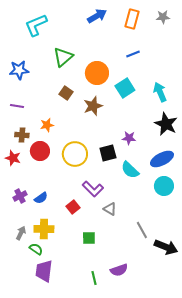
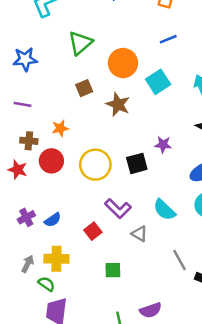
brown square: (66, 93) -> (84, 88), turned 32
brown star: (93, 106) -> (118, 104), turned -30
cyan semicircle: (130, 170) -> (164, 210), moved

